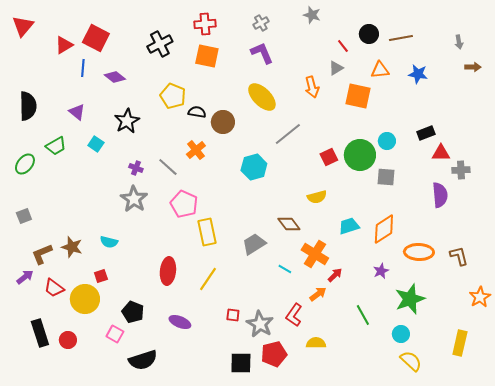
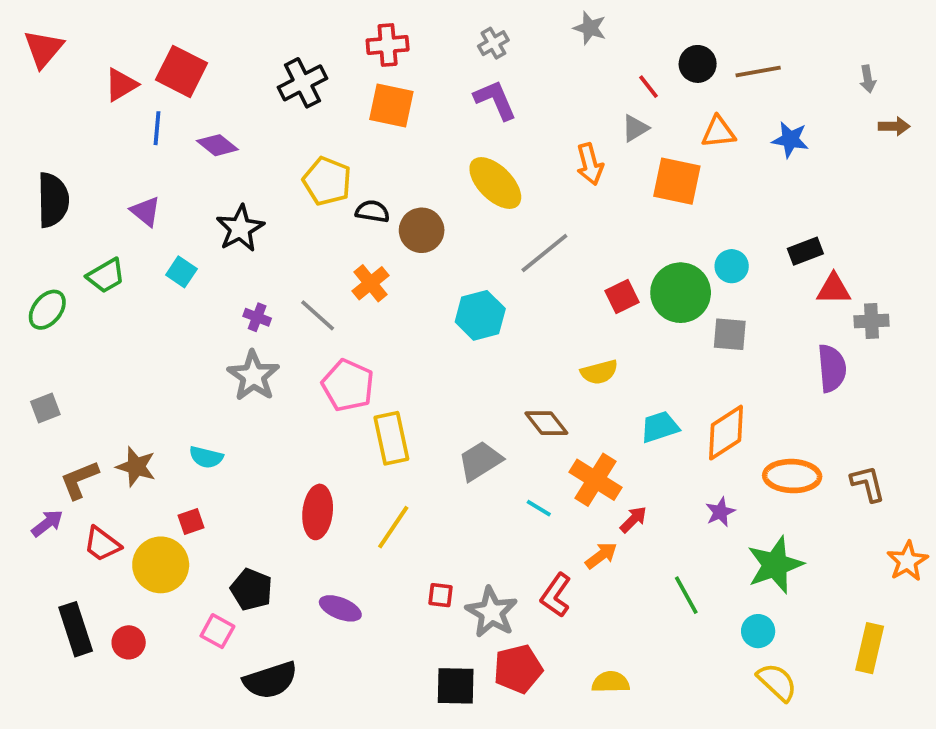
yellow semicircle: (316, 343) -> (611, 682), moved

